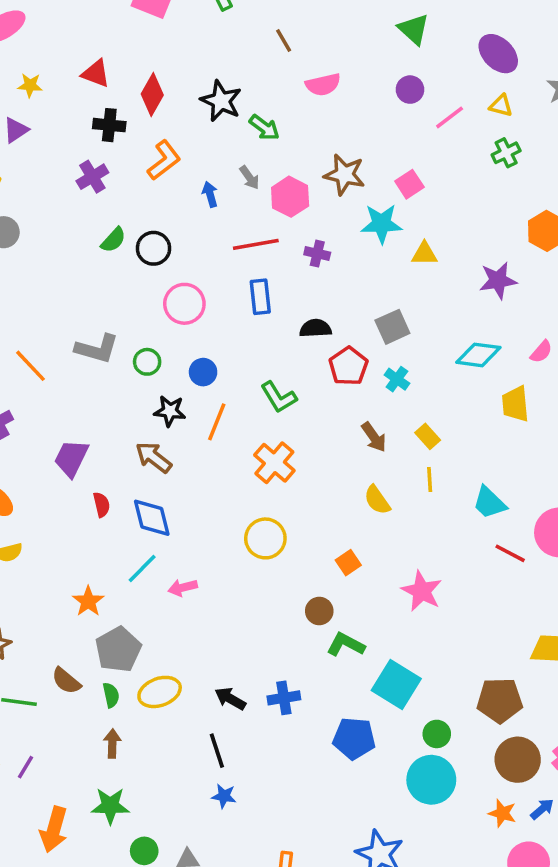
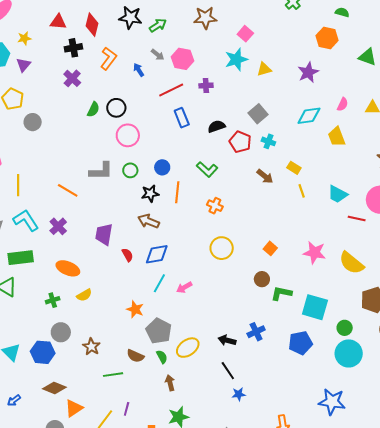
green arrow: (264, 128) -> (158, 25), turned -54
brown star: (344, 175) -> (205, 18), moved
pink circle: (184, 304) -> (128, 135), moved
orange cross: (274, 463) -> (215, 206), size x0.7
yellow semicircle: (377, 500) -> (352, 263), moved, size x1.5
blue diamond: (152, 518) -> (157, 254), turned -70

